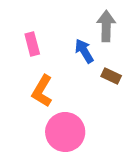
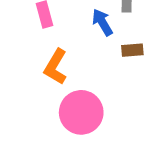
brown rectangle: (111, 76) -> (132, 50), turned -30

